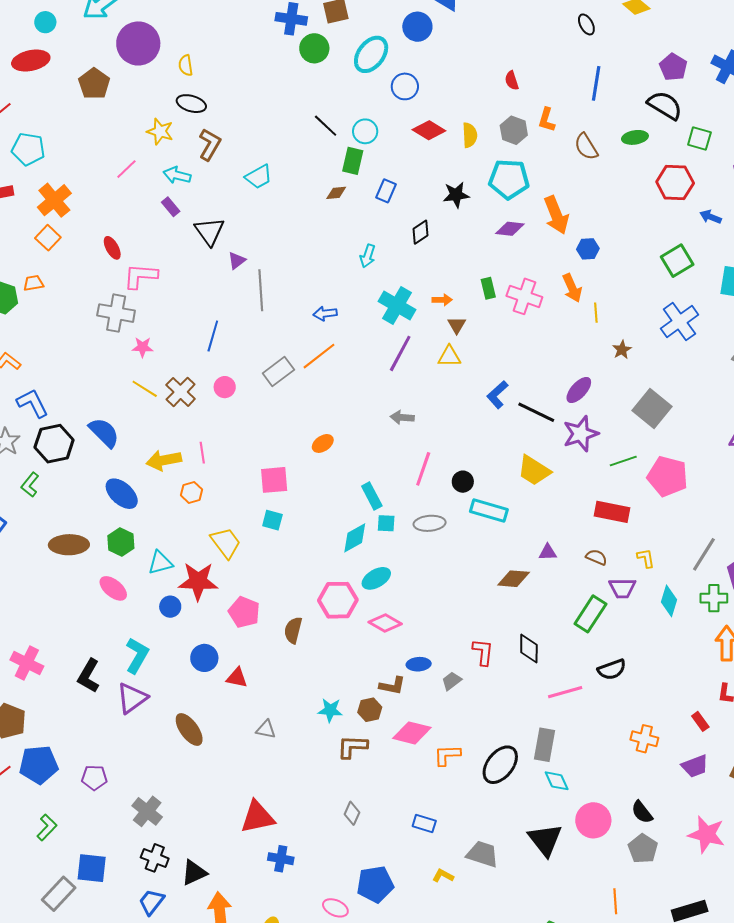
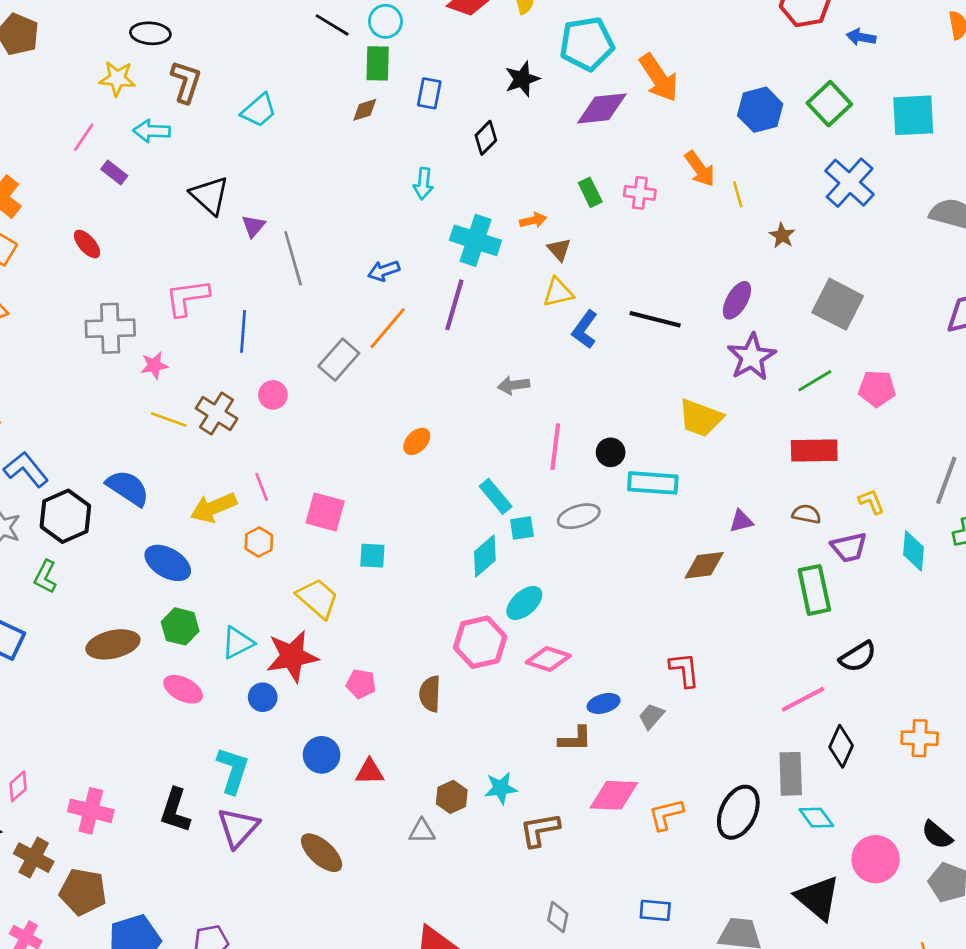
purple rectangle: (171, 207) -> (114, 172), moved
purple diamond: (510, 229) -> (602, 108), size x1.4
blue hexagon: (588, 249) -> (760, 110), moved, size x1.5
pink L-shape: (140, 276) -> (187, 298), moved
pink cross: (524, 296) -> (640, 193), size x0.7
purple line: (400, 353) -> (454, 305), moved
blue L-shape: (497, 395) -> (585, 329), moved
black line: (536, 412) -> (655, 319), moved
pink pentagon: (668, 476) -> (877, 389), size x0.7
pink square: (274, 480) -> (325, 512), moved, turned 32
pink pentagon: (244, 612) -> (361, 684), size x0.7
green rectangle: (590, 614) -> (814, 590), turned -33
black diamond: (529, 649) -> (841, 746), moved, turned 36
brown hexagon: (370, 710) -> (452, 797), moved

